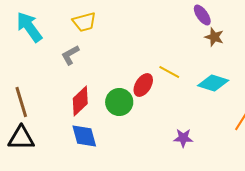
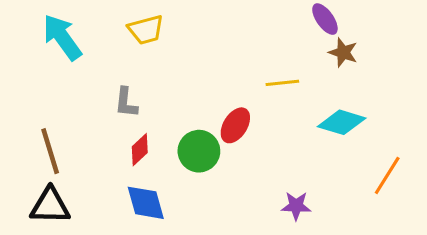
gray L-shape: (70, 55) -> (126, 103), moved, turned -55
yellow line: (169, 72) -> (282, 83), moved, turned -35
red diamond: (80, 101) -> (140, 150), size x0.7

